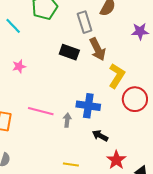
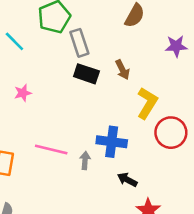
gray rectangle: (85, 22) -> (79, 43), moved
brown arrow: (98, 49) -> (122, 70), size x0.7

